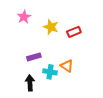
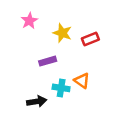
purple rectangle: (34, 57) -> (48, 61), moved
black arrow: (30, 83) -> (37, 101), turned 84

